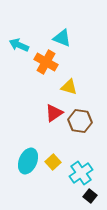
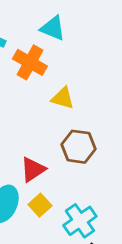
red triangle: (54, 113) -> (33, 169), moved

